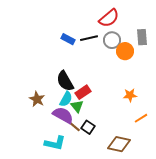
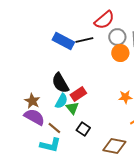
blue rectangle: (68, 39) -> (63, 41), size x1.5
gray circle: (112, 40) -> (117, 37), moved
purple semicircle: (63, 115) -> (34, 117), moved
brown line: (74, 126) -> (54, 128), moved

